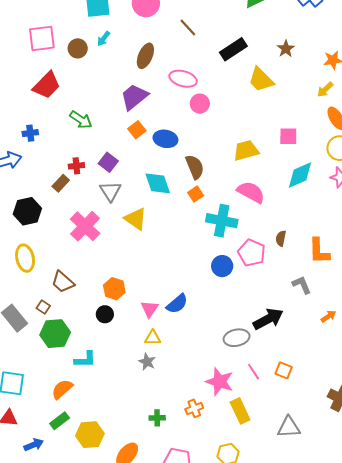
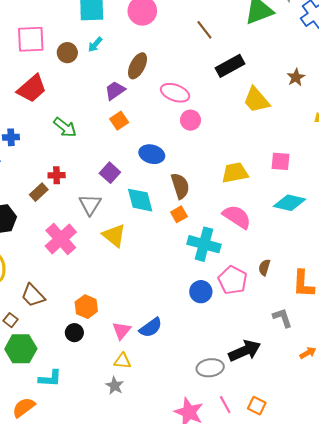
brown line: (188, 27) -> (204, 30), moved
brown star: (286, 49) -> (296, 77), moved
purple trapezoid: (134, 97) -> (115, 90), moved, size x0.7
orange square: (137, 130) -> (119, 121), moved
purple square: (108, 162) -> (110, 173), moved
cyan diamond: (300, 175) -> (289, 203), turned 32

